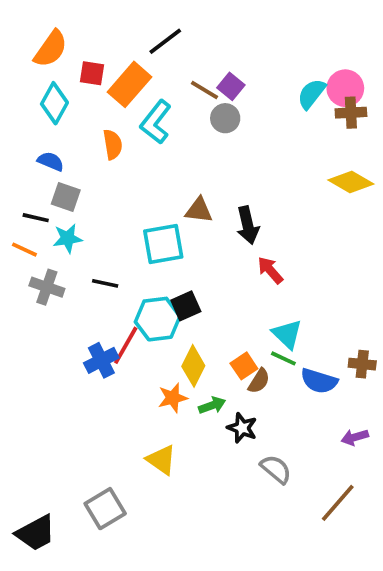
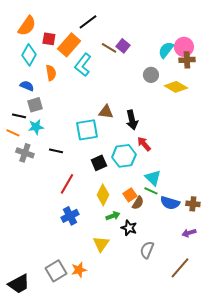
gray circle: (225, 118) -> (151, 75), moved
orange semicircle: (113, 145) -> (51, 73), moved
yellow diamond: (351, 182) -> (176, 87), moved
gray square: (66, 197) -> (35, 105), turned -35
cyan hexagon: (158, 319) -> (124, 156), moved
blue cross: (101, 360) -> (70, 216), moved
brown cross: (362, 364) -> (193, 204), moved
orange star: (173, 398) -> (79, 270), moved
yellow triangle: (161, 460) -> (101, 244), moved, turned 30
gray semicircle: (276, 469) -> (147, 250), turned -108

